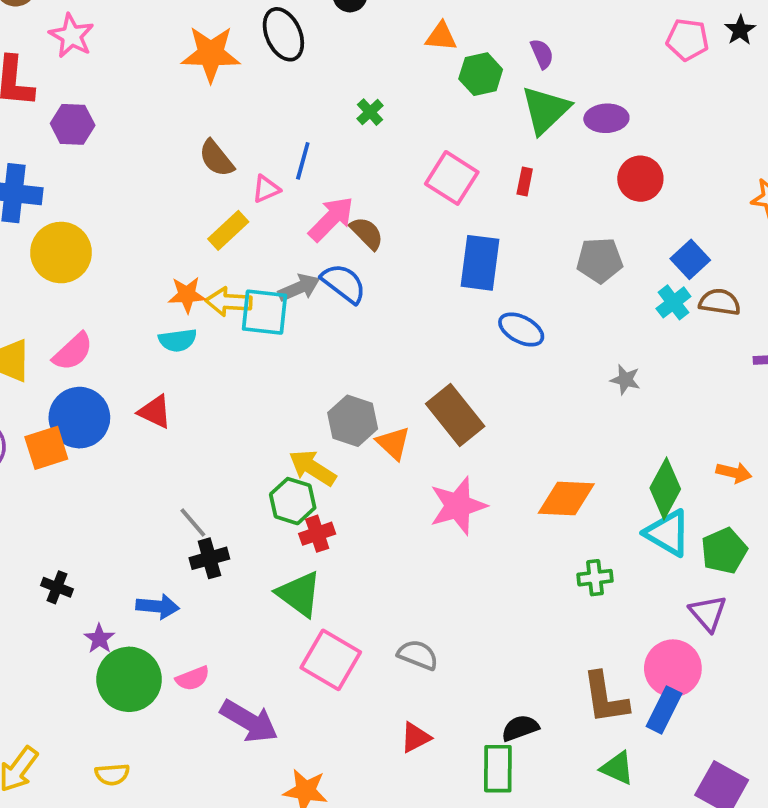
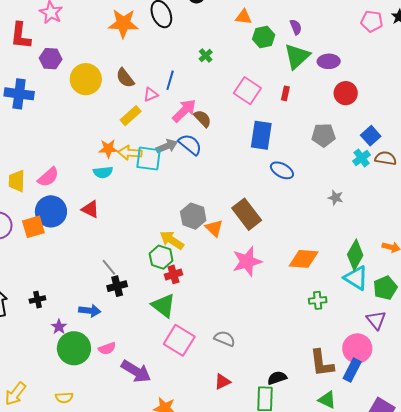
yellow circle: (61, 253) -> (86, 79), moved
black cross: (57, 587) -> (37, 300), turned -35

